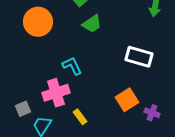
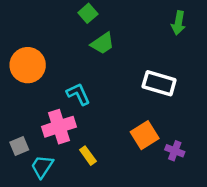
orange circle: (38, 22) -> (28, 65), moved

